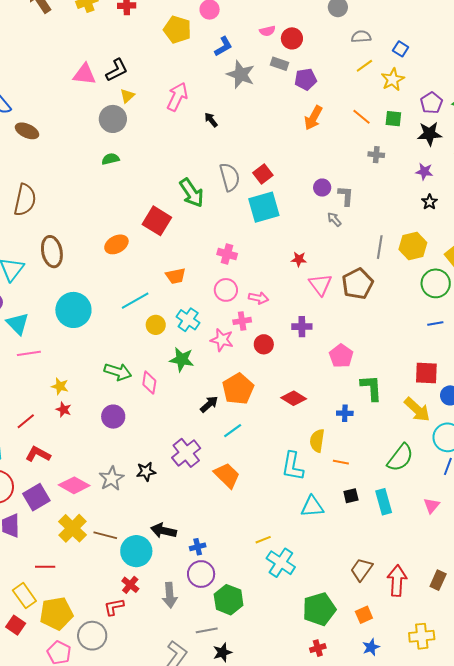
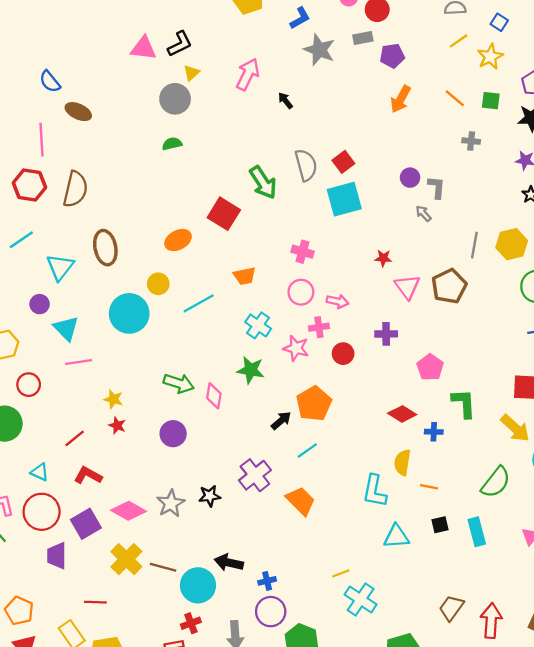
gray rectangle: (279, 64) -> (363, 38), turned -30
yellow circle: (156, 325) -> (158, 284), moved
red diamond: (294, 398) -> (402, 414), moved
red cross: (130, 585) -> (191, 623), turned 30

